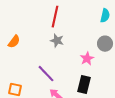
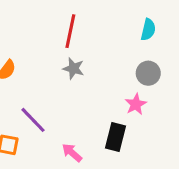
pink star: (87, 59) -> (136, 104), moved
purple line: (46, 74) -> (33, 120), moved

